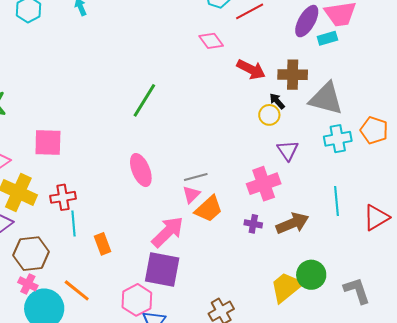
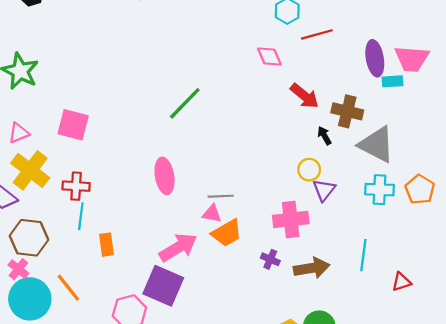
purple ellipse: (307, 21) -> (375, 58), turned -52
yellow circle: (269, 115) -> (309, 170), moved
pink triangle: (191, 194) -> (212, 214), turned 42
red triangle: (376, 217) -> (401, 282), size x0.7

